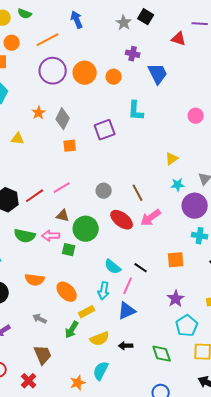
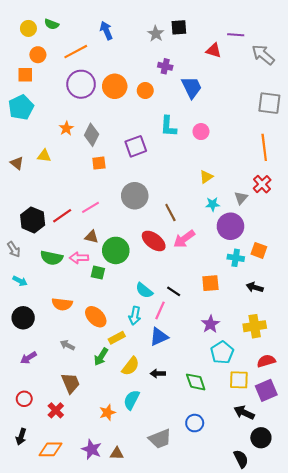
black square: (146, 17) -> (179, 27), turned -35
pink circle: (196, 116) -> (201, 132), moved
gray circle: (104, 191) -> (135, 196), moved, size x1.6
yellow semicircle: (100, 339) -> (130, 366), turned -30

